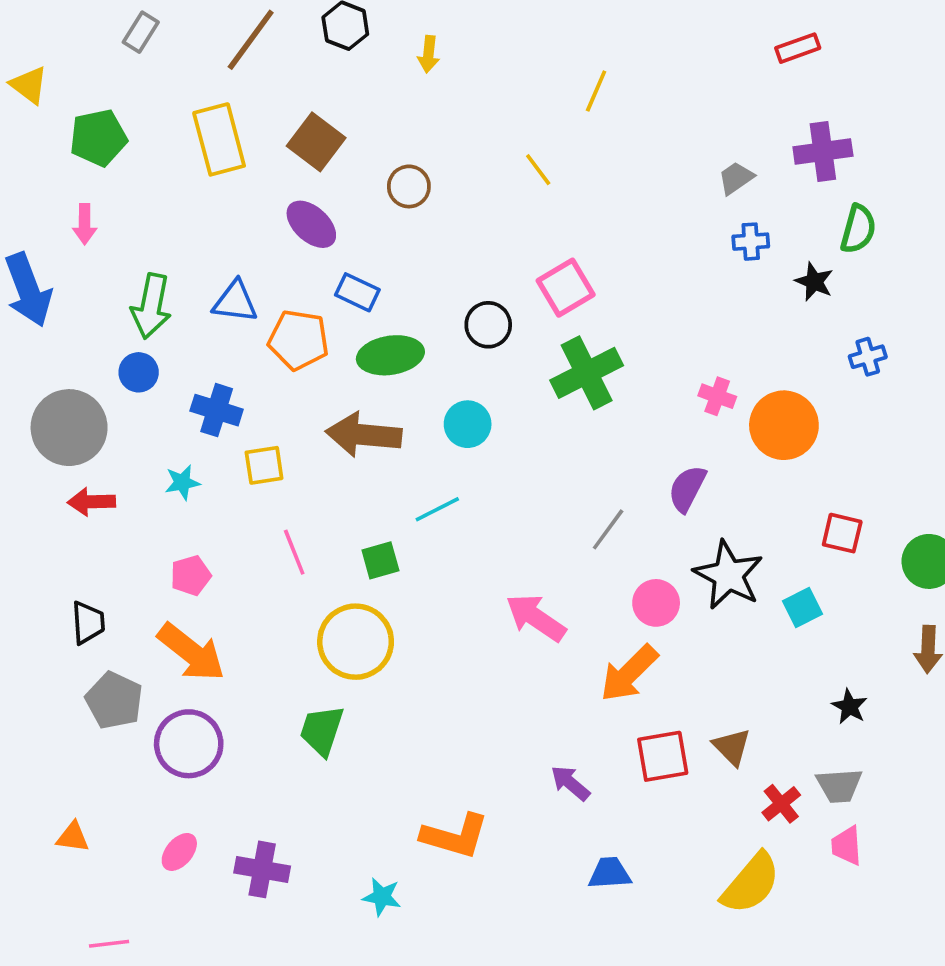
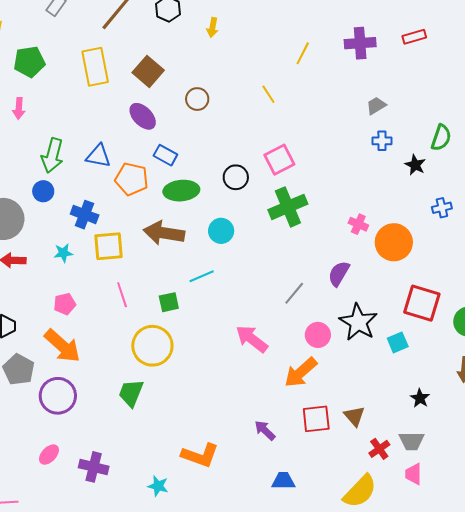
purple cross: (823, 152) -> (360, 43), moved
yellow square: (264, 465) -> (109, 246), size x1.4
red square: (842, 533) -> (422, 303), size x1.6

